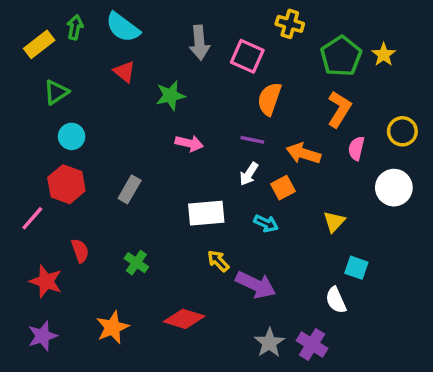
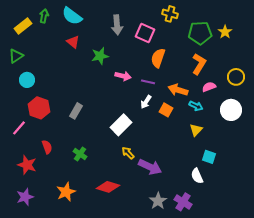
green pentagon: (341, 56) -> (200, 33), turned 30
green triangle: (56, 92) -> (16, 56), moved
cyan circle: (72, 136) -> (27, 80), moved
pink arrow: (189, 143) -> (123, 76), moved
pink semicircle: (356, 148) -> (209, 87), turned 56
orange square: (283, 188) -> (166, 110), turned -32
white rectangle: (206, 213) -> (121, 125), turned -40
cyan arrow: (266, 223) -> (196, 106), moved

